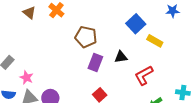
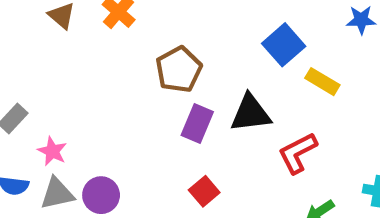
brown pentagon: (86, 37) -> (179, 70), turned 30
black triangle: (121, 57) -> (251, 113), size x1.5

